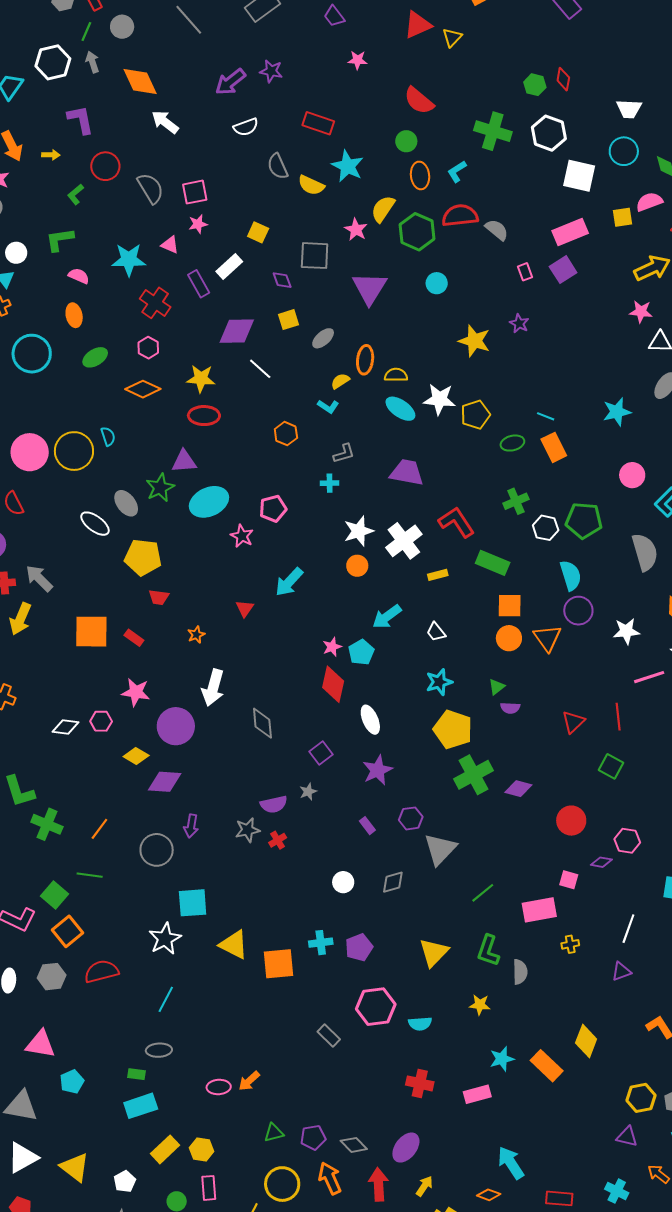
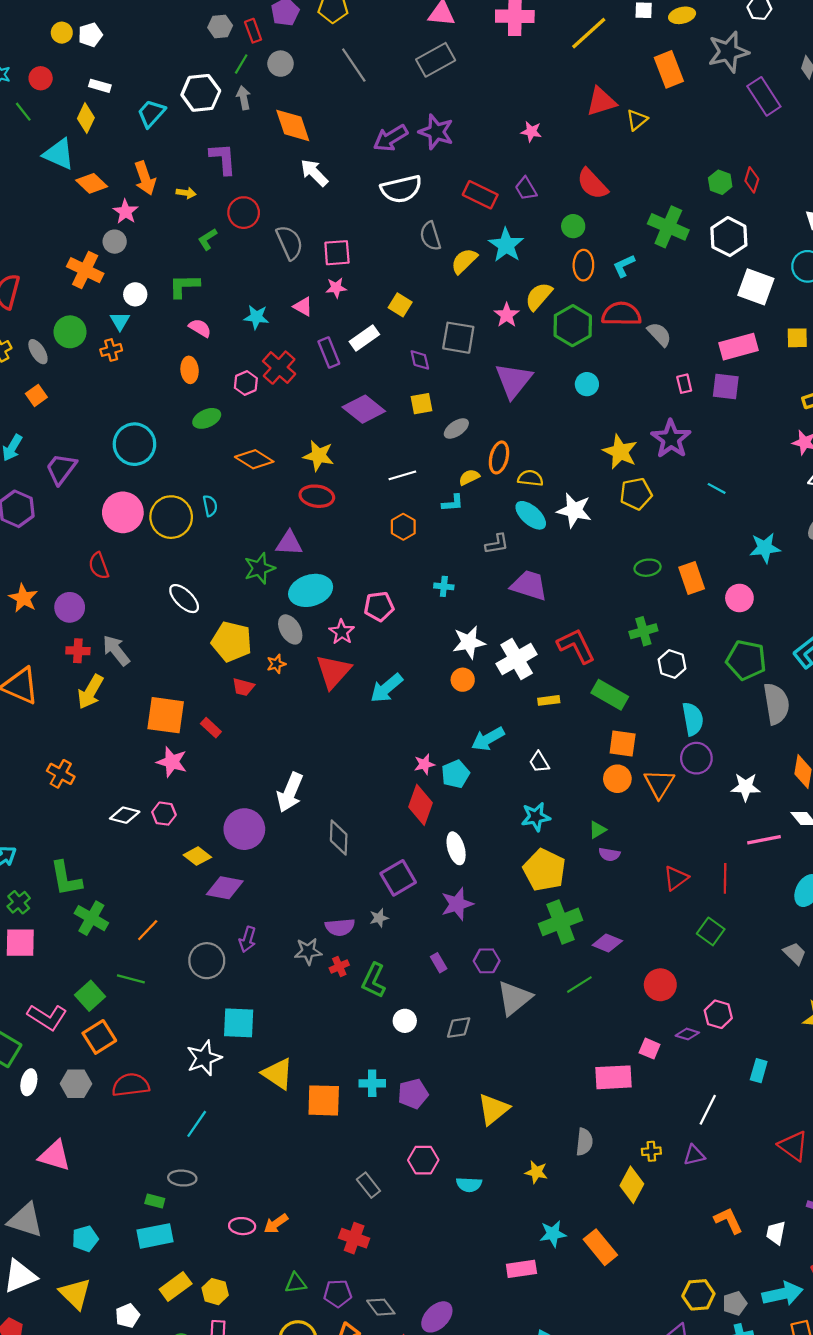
purple trapezoid: (334, 16) -> (526, 189), moved
purple star: (271, 71) -> (436, 132), size x1.4
white semicircle: (246, 127) -> (401, 189), size x1.5
yellow semicircle: (311, 185) -> (464, 261), turned 104
cyan star: (129, 260) -> (256, 317), size x0.7
purple square: (563, 270) -> (726, 386), turned 32
purple star: (519, 323) -> (671, 439), size x1.8
purple diamond: (237, 331) -> (364, 409), turned 33
pink hexagon: (148, 348) -> (246, 383), moved
cyan circle: (32, 354) -> (134, 444), moved
white line: (260, 369) -> (402, 475), moved, turned -65
cyan L-shape: (328, 406) -> (453, 503), turned -45
yellow pentagon: (475, 415) -> (636, 494), moved
cyan line: (546, 416) -> (717, 488), moved
gray L-shape: (344, 453) -> (497, 544), moved
pink circle: (632, 475) -> (739, 598), moved
gray ellipse: (126, 503) -> (290, 629), moved
green pentagon: (584, 521) -> (746, 660), moved
red triangle: (245, 608) -> (333, 672), moved, size x1.8
orange star: (196, 635) -> (276, 664), moved
pink star: (136, 692) -> (172, 762), moved
purple square: (321, 753) -> (398, 878), size x1.4
green line: (483, 893) -> (579, 985), moved
yellow cross: (570, 944) -> (651, 1151), moved
green L-shape: (488, 951) -> (374, 980), moved
pink hexagon: (376, 1007) -> (423, 1160), size x0.7
yellow diamond: (586, 1041) -> (632, 1185), moved
cyan pentagon: (72, 1082) -> (85, 1239), moved
red cross: (420, 1083) -> (354, 1238), moved

